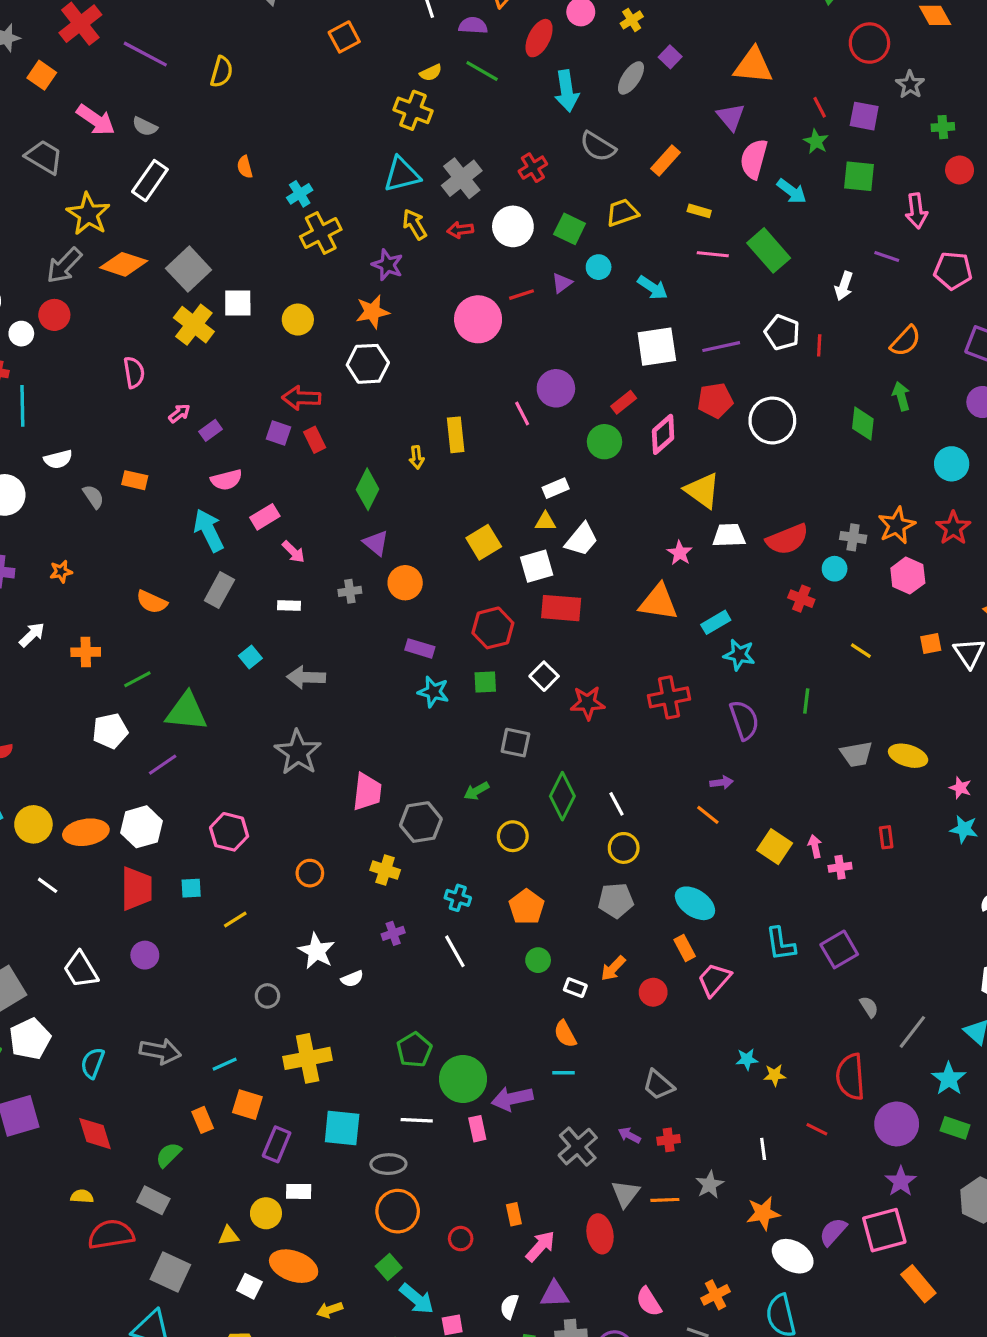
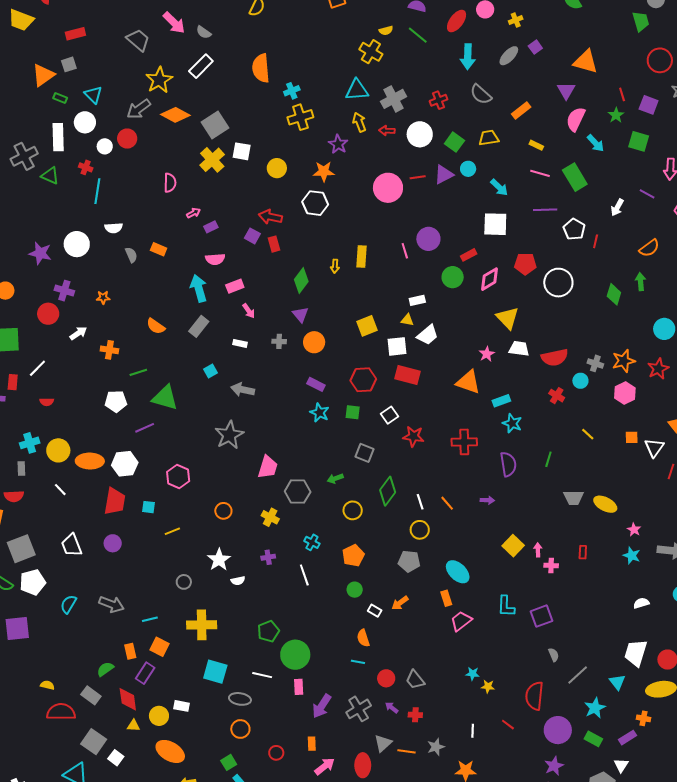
orange semicircle: (245, 167) -> (261, 68), size x2.0
purple triangle: (562, 283) -> (444, 175), size x1.5
purple line: (721, 347) -> (545, 210), moved
orange line: (708, 815) -> (447, 503), moved
red circle: (653, 992) -> (386, 678), moved
purple arrow: (512, 1099) -> (322, 706), moved, turned -55
red diamond: (95, 1134) -> (128, 699), moved
purple rectangle: (277, 1144) -> (145, 673), moved
orange circle: (398, 1211) -> (240, 729), size x0.7
white square: (249, 1286) -> (116, 758), moved

